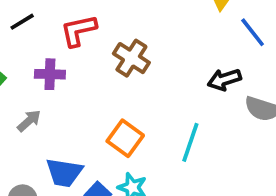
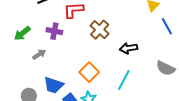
black arrow: (224, 80) -> (129, 48), moved

